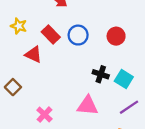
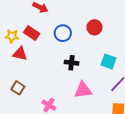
red rectangle: (51, 34) -> (32, 33), moved
red triangle: (33, 54) -> (20, 54), moved
black cross: (101, 74) -> (71, 63), moved

